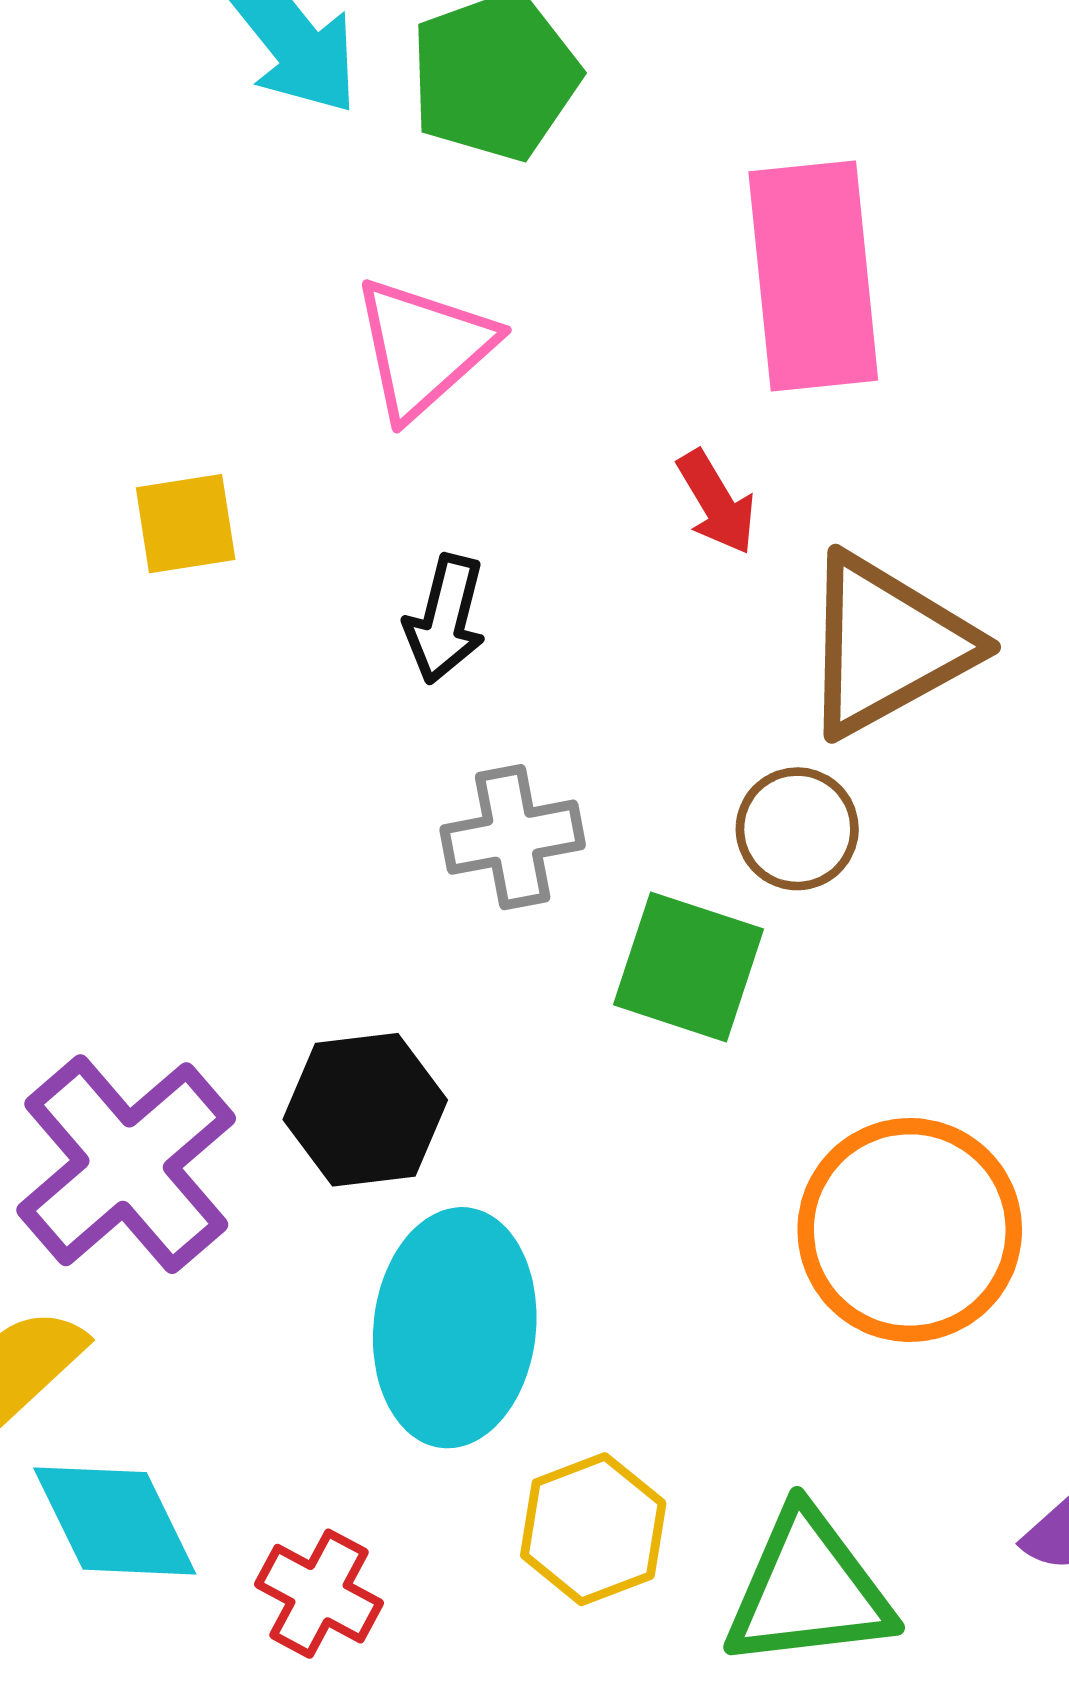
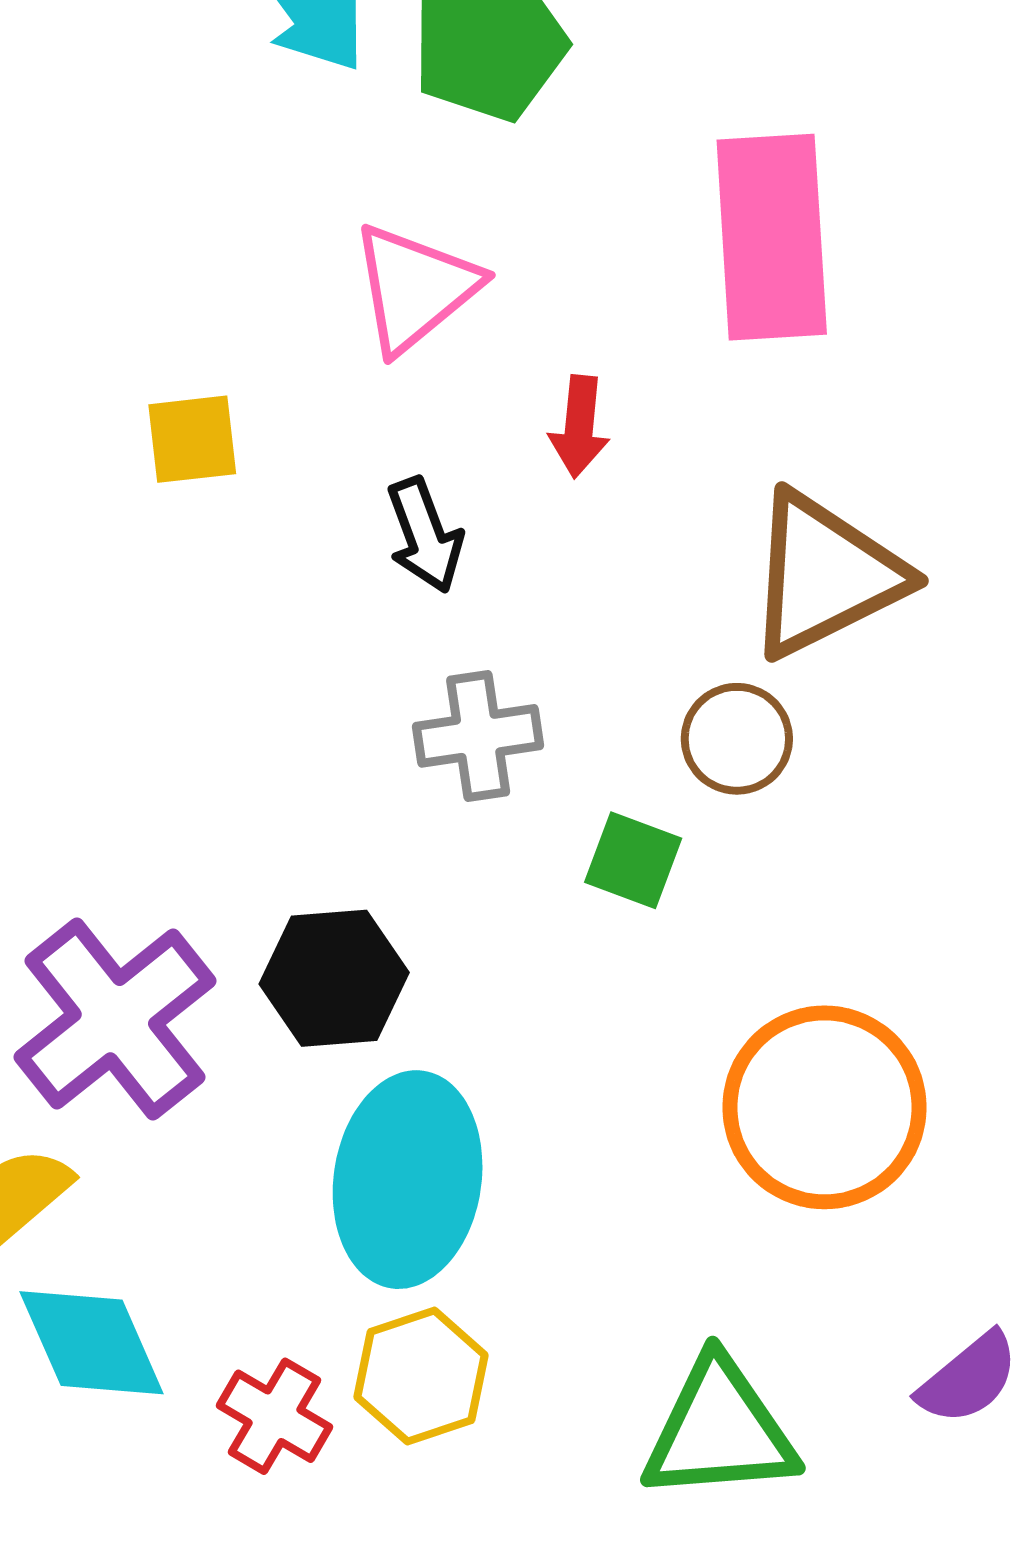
red arrow: (716, 502) -> (579, 427), moved, turned 34
black arrow: (445, 619) -> (425, 535), turned -37
green square: (689, 967) -> (633, 860), size x0.7
yellow hexagon: (593, 1529) -> (421, 1376), moved

